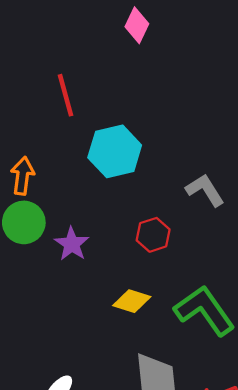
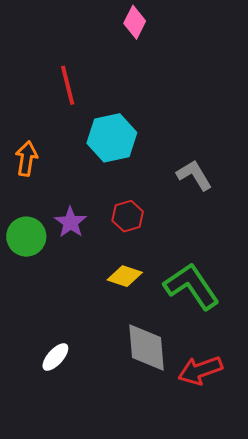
green circle: (24, 222) -> (26, 237), moved
red hexagon: (153, 235) -> (128, 216), moved

